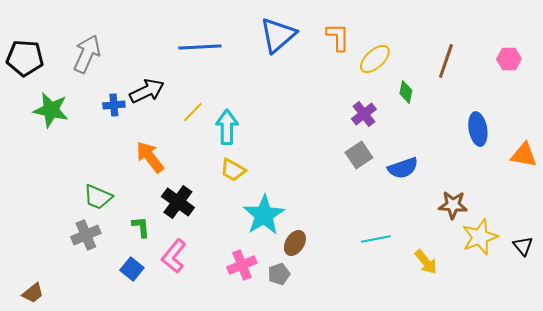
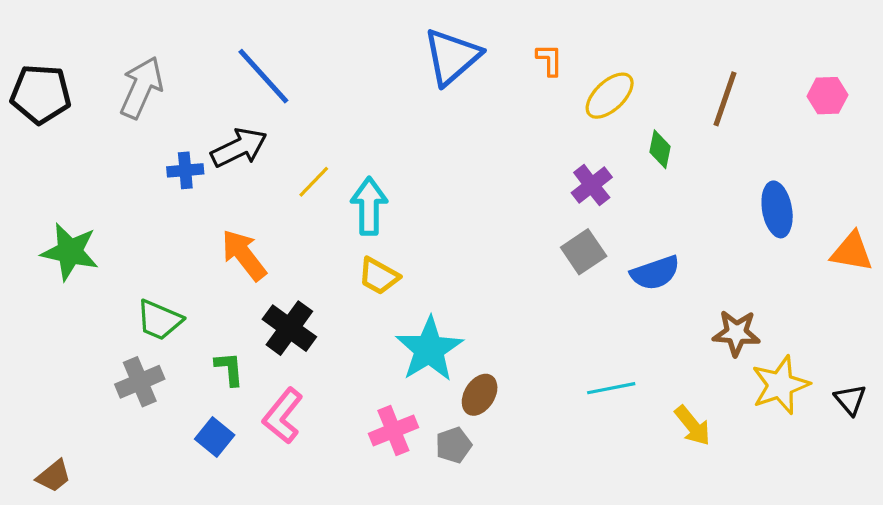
orange L-shape: (338, 37) -> (549, 60), size x0.7
blue line: (200, 47) -> (263, 76), moved, turned 51
green star: (51, 110) -> (70, 252), moved

